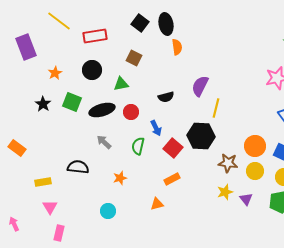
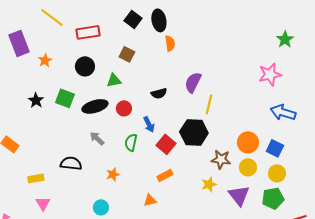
orange star: (55, 73) -> (45, 60), moved
yellow star: (225, 192) -> (209, 184), moved
purple triangle: (246, 199) -> (239, 195), size x1.6

